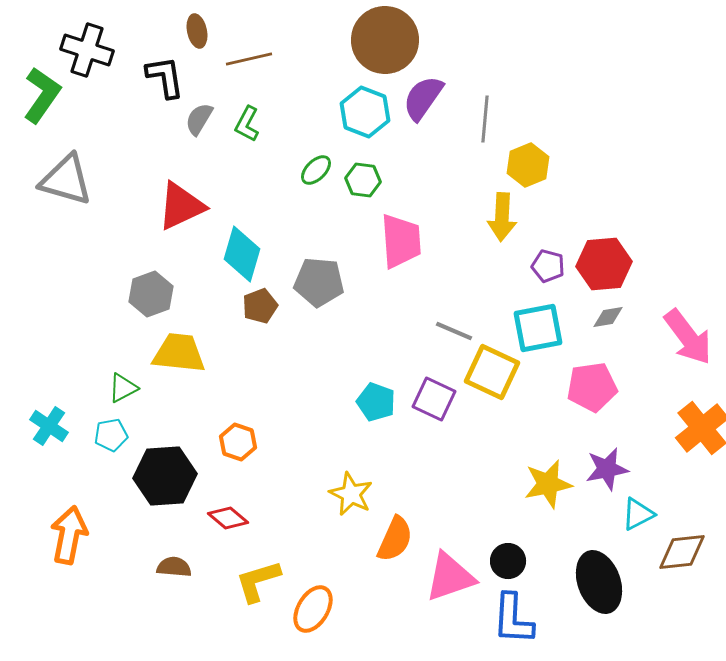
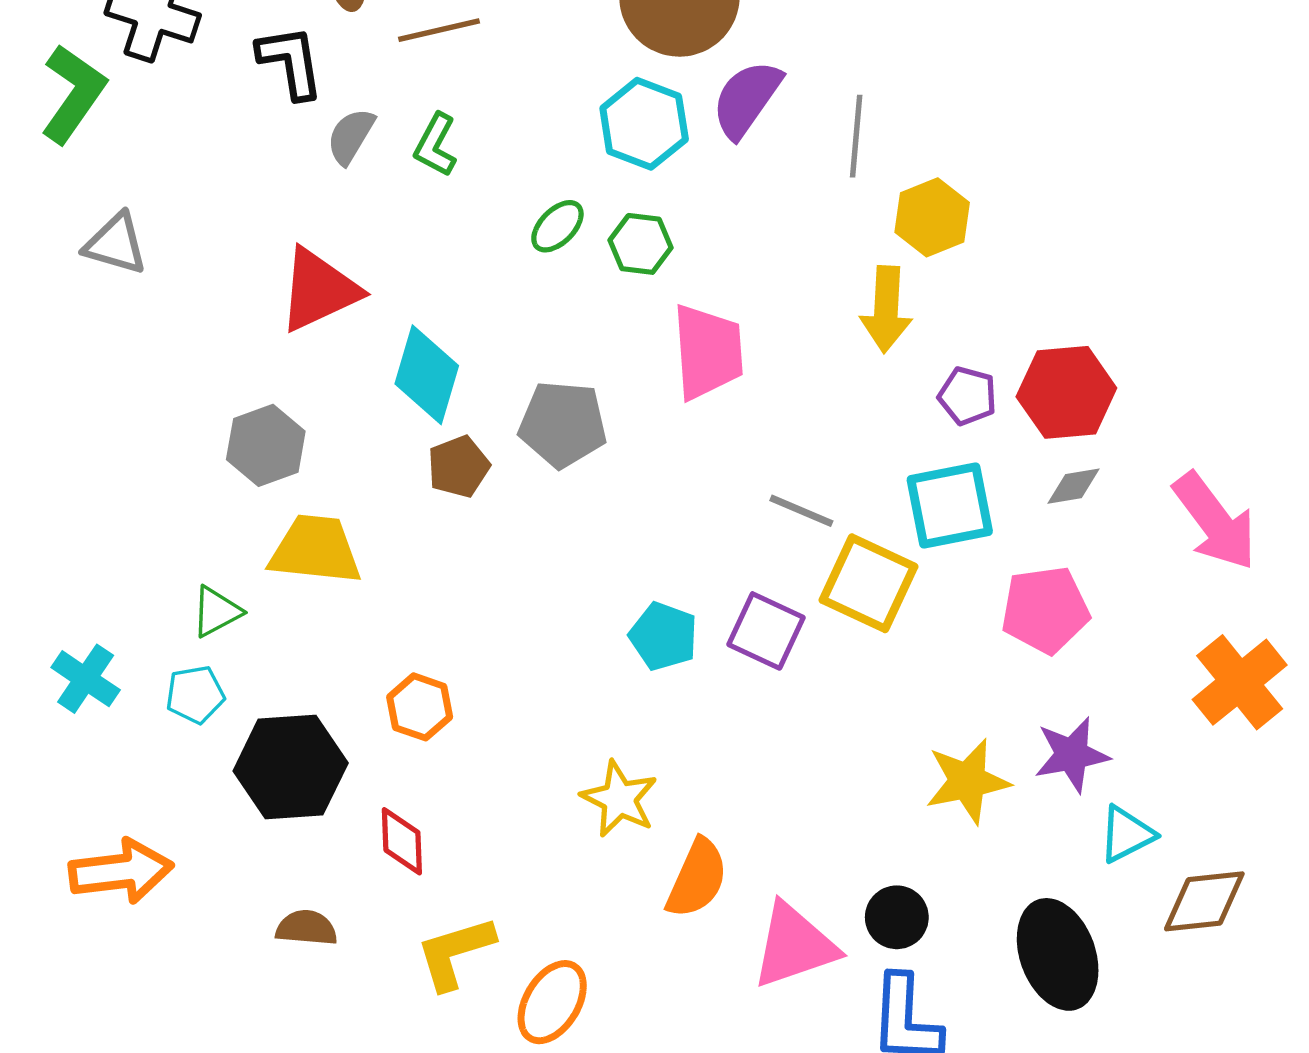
gray triangle: (66, 180) -> (116, 244), size x0.7
red diamond: (228, 518) -> (402, 841), turned 48
orange arrow: (69, 535) -> (121, 871), turned 72

